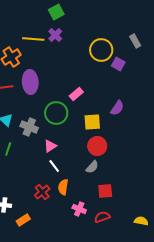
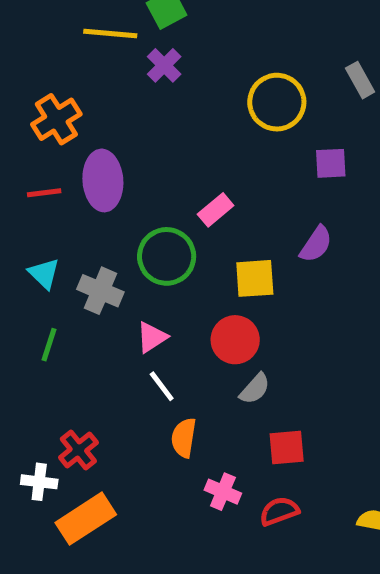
yellow line: (33, 39) -> (110, 33), moved
purple square: (118, 64) -> (331, 163), moved, turned -32
red circle: (97, 146) -> (235, 340), moved
red cross: (42, 192) -> (78, 450), moved
orange rectangle: (23, 220) -> (86, 519), size x1.6

